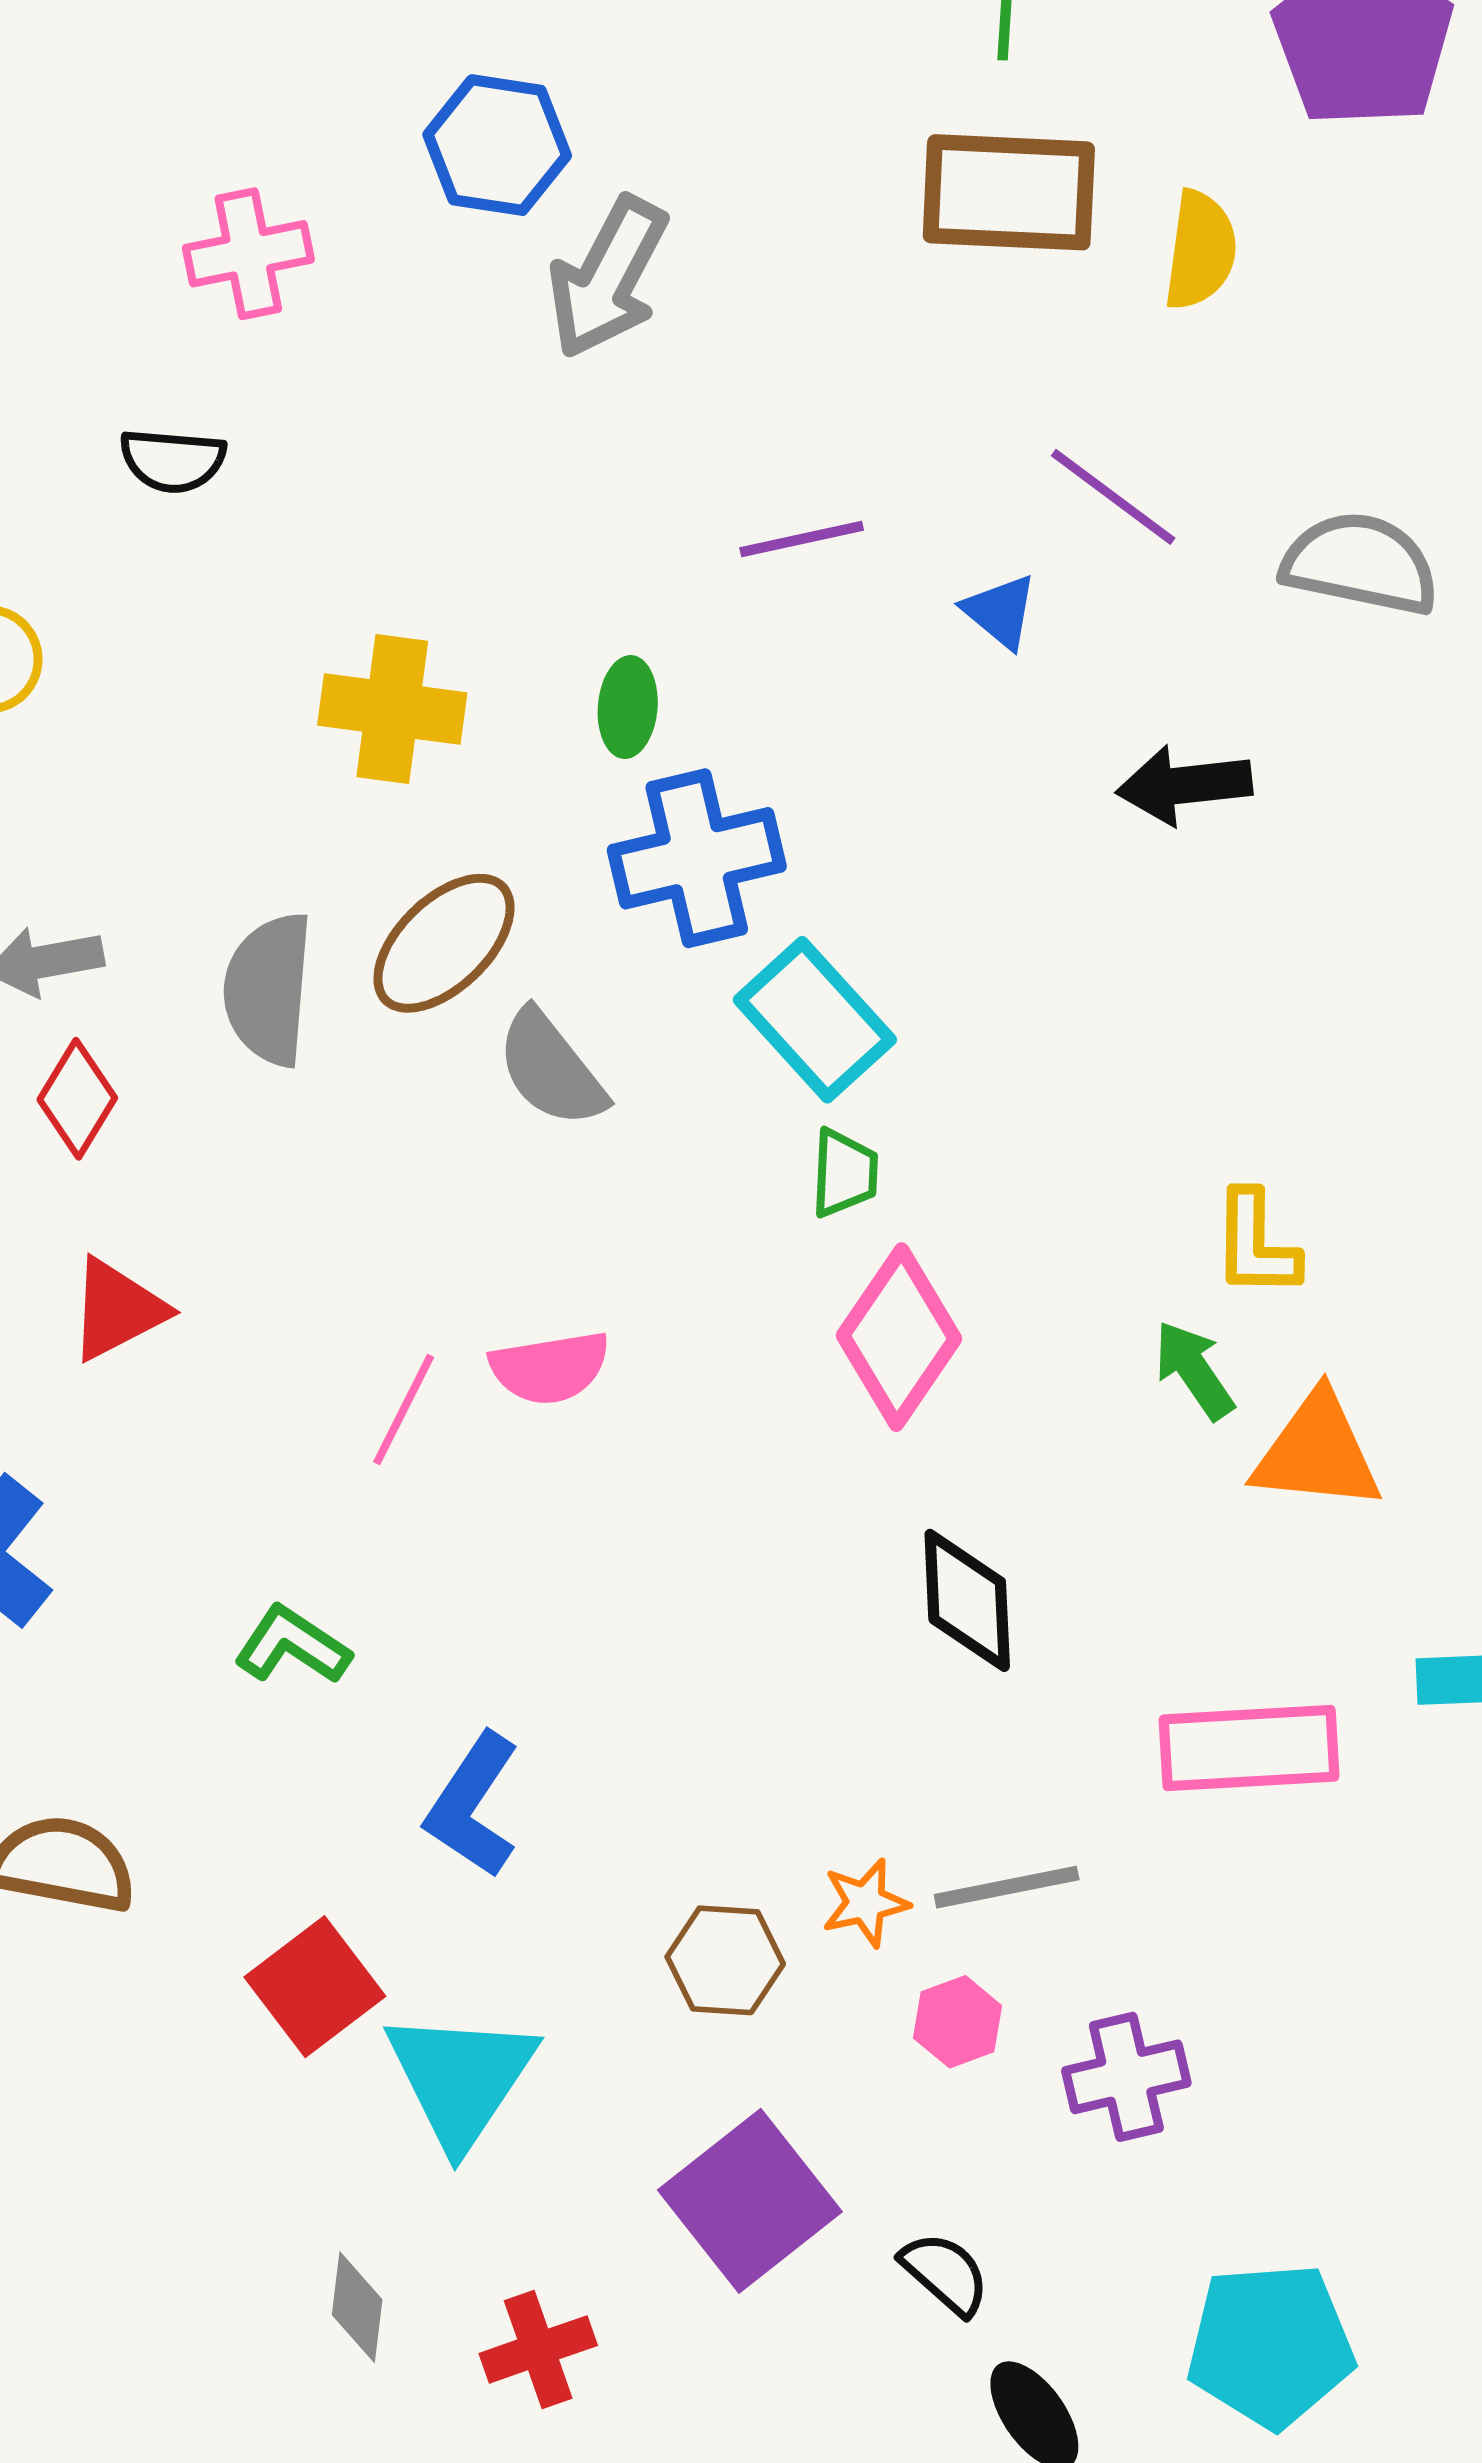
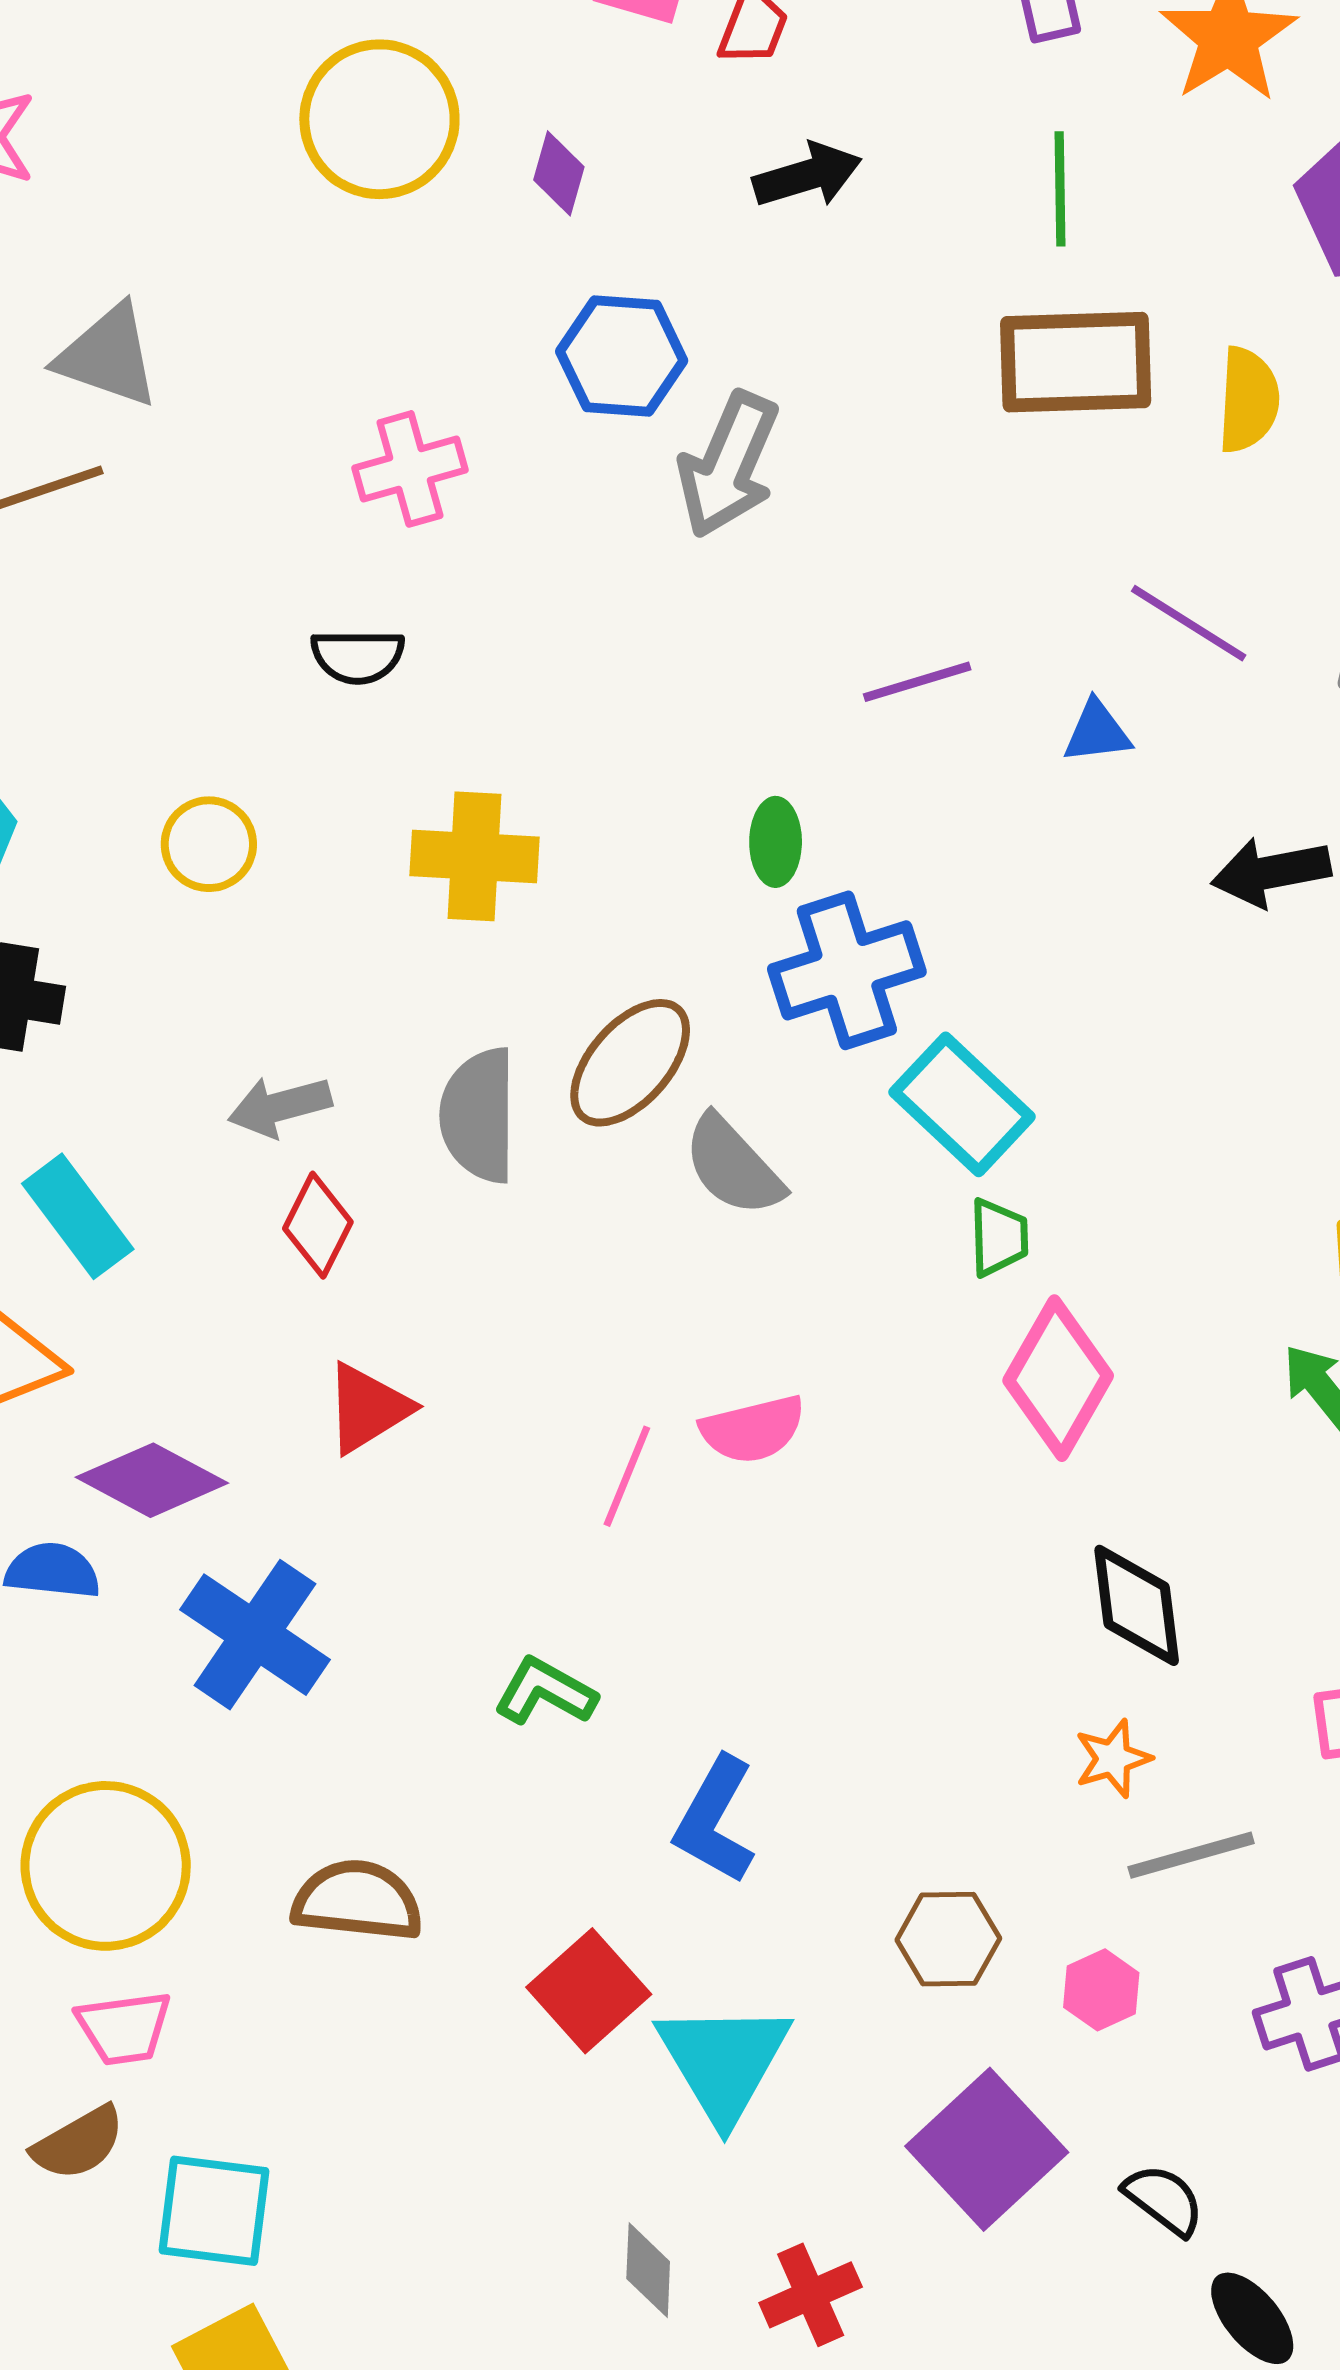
blue triangle: (1000, 611) -> (1097, 732), turned -42
yellow cross: (392, 709) -> (474, 856), moved
orange star: (865, 1903) -> (1113, 1759), moved
pink hexagon: (958, 2022) -> (1101, 1990), moved

